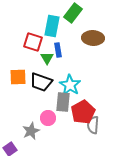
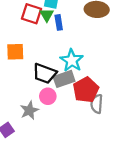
green triangle: (47, 58) -> (47, 15), moved
black trapezoid: (41, 82) -> (45, 73), moved
gray rectangle: (63, 102) -> (64, 79), turned 66

